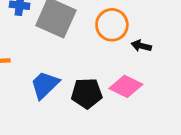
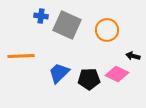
black arrow: (141, 46) -> (133, 56), moved

